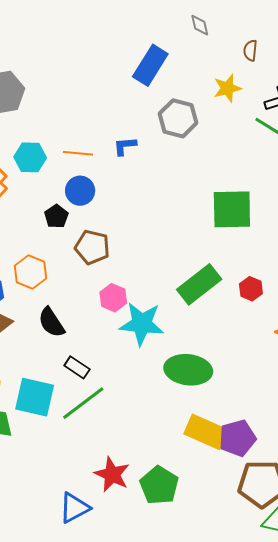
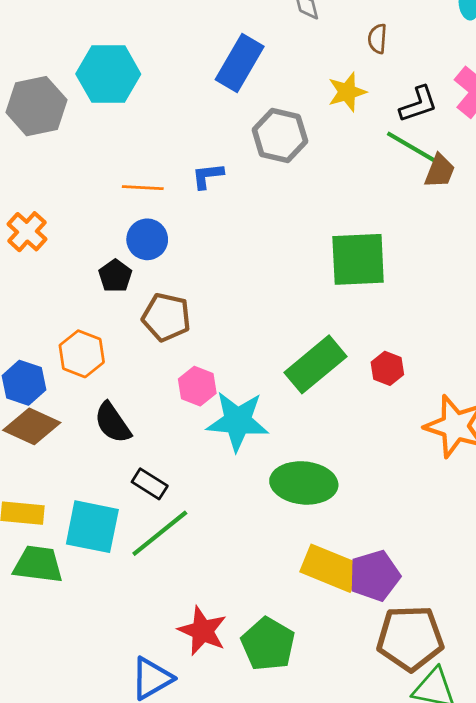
cyan hexagon: (30, 157) -> (108, 74), moved, size x1.4

